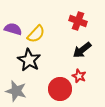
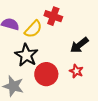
red cross: (78, 21) -> (53, 16), moved
red circle: (60, 89) -> (46, 74), moved

